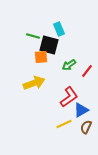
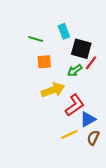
black square: (49, 45) -> (81, 49), moved
red line: (87, 71) -> (91, 63), moved
yellow arrow: (34, 83) -> (53, 90), moved

